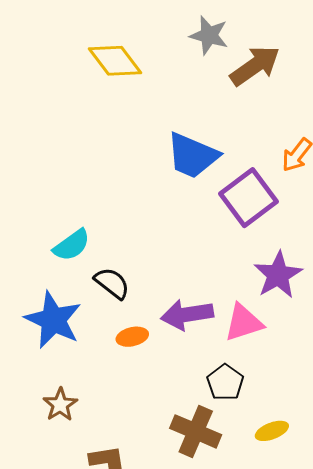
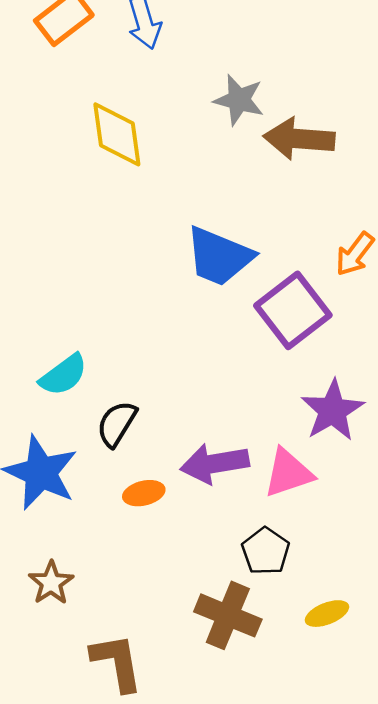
yellow diamond: (115, 61) -> (117, 134), turned 30
brown arrow: (255, 66) -> (299, 139), turned -140
black semicircle: (112, 283) -> (117, 424), turned -96

